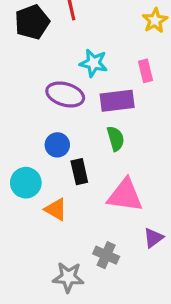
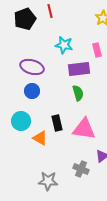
purple ellipse: (65, 94) -> (32, 67), moved
blue circle: (57, 145) -> (32, 91), moved
black rectangle: (79, 172) -> (57, 123), moved
gray cross: (106, 255) -> (81, 169), moved

